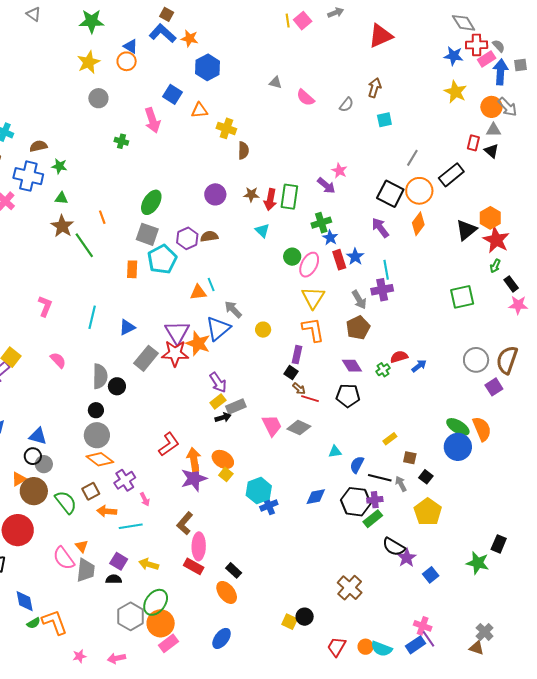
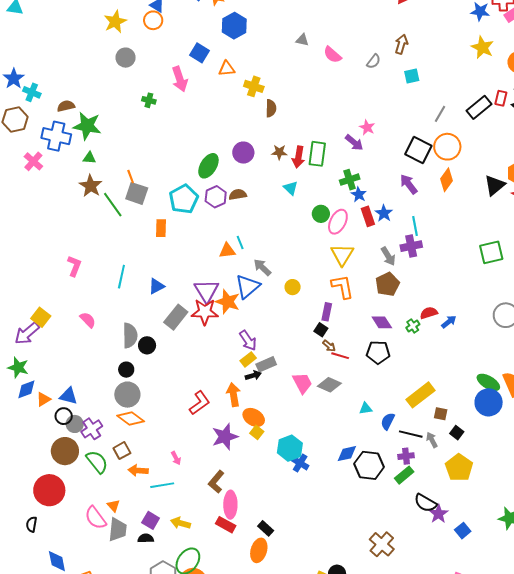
green star: (59, 166) -> (87, 126), size x1.8
black rectangle: (451, 175) -> (479, 107), moved
green ellipse: (151, 202) -> (208, 166), moved
gray square: (147, 234) -> (137, 193), moved
cyan pentagon: (162, 259) -> (184, 199), moved
yellow rectangle: (390, 439) -> (420, 395), size x2.0
orange arrow: (194, 459) -> (233, 395), moved
orange triangle: (19, 479) -> (43, 399), moved
purple cross: (125, 480) -> (92, 429), moved
black hexagon: (356, 502) -> (369, 465), moved
blue cross: (269, 506) -> (300, 463), turned -36
orange ellipse: (227, 592) -> (259, 550), turned 55

